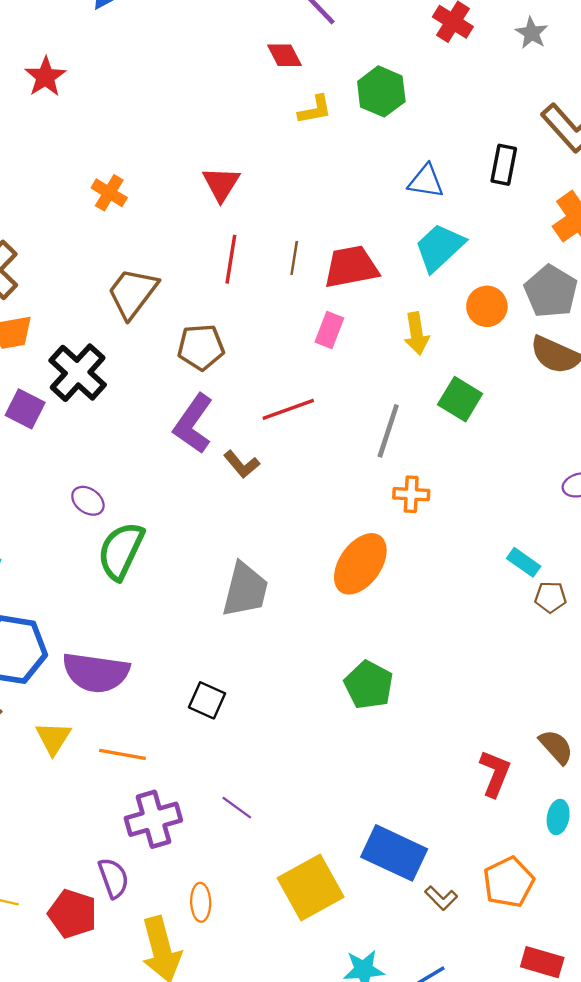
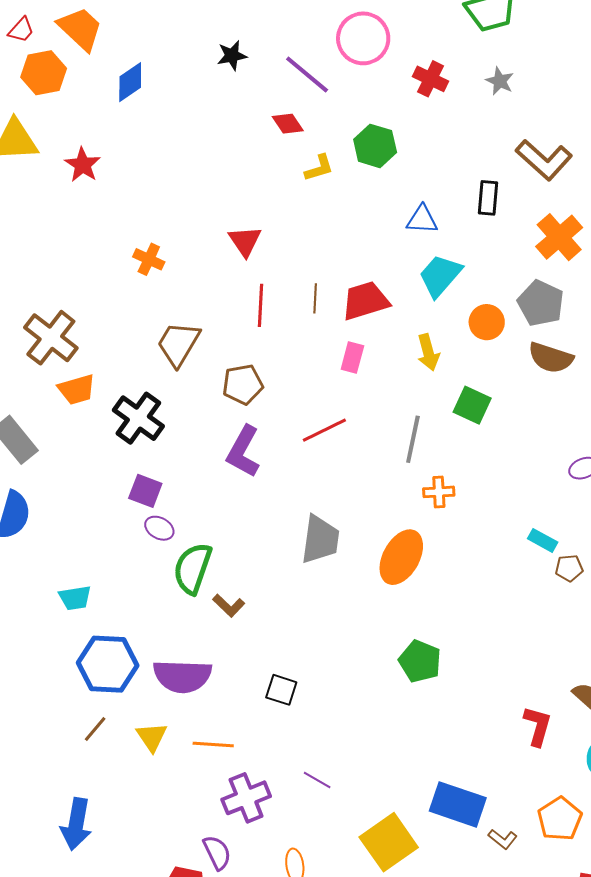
purple square: (25, 409) -> (145, 491), moved
brown L-shape: (242, 464) -> (229, 606), moved
gray trapezoid: (245, 590) -> (320, 539), moved

